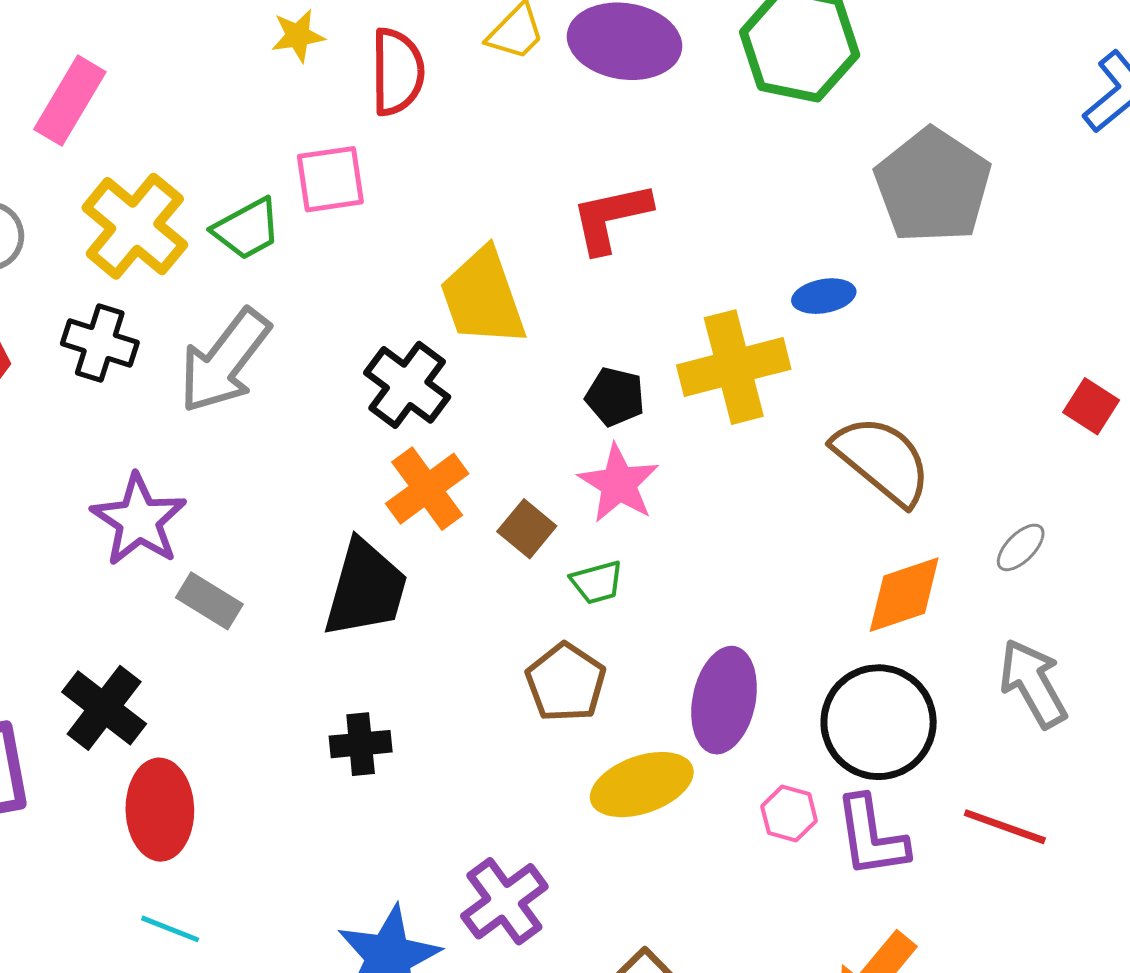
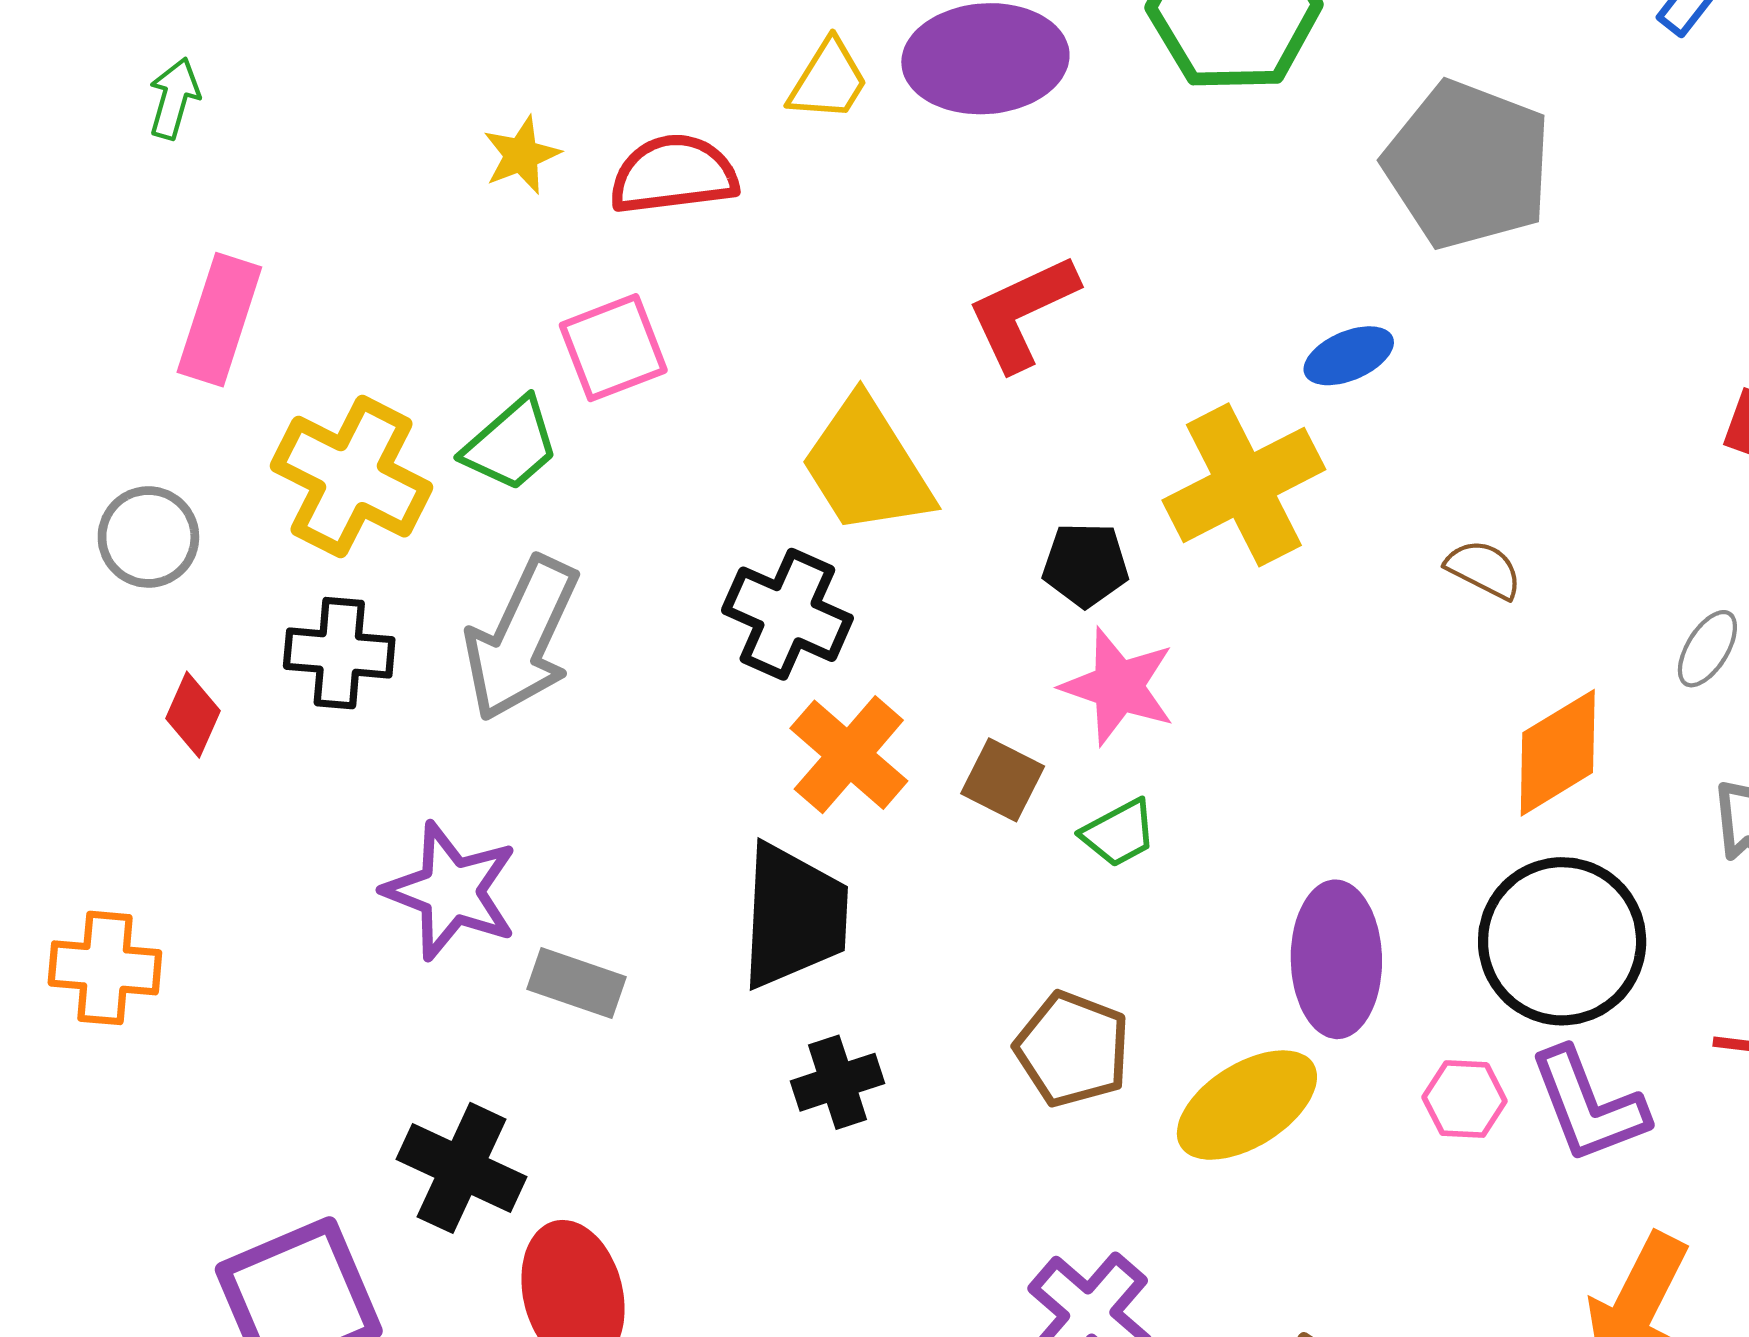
red semicircle: (397, 72) -> (674, 174), turned -84
brown semicircle: (882, 460) -> (1484, 569), size x0.5
brown pentagon: (566, 682) -> (1073, 1049), moved
black cross: (361, 744) -> (838, 1082), moved

